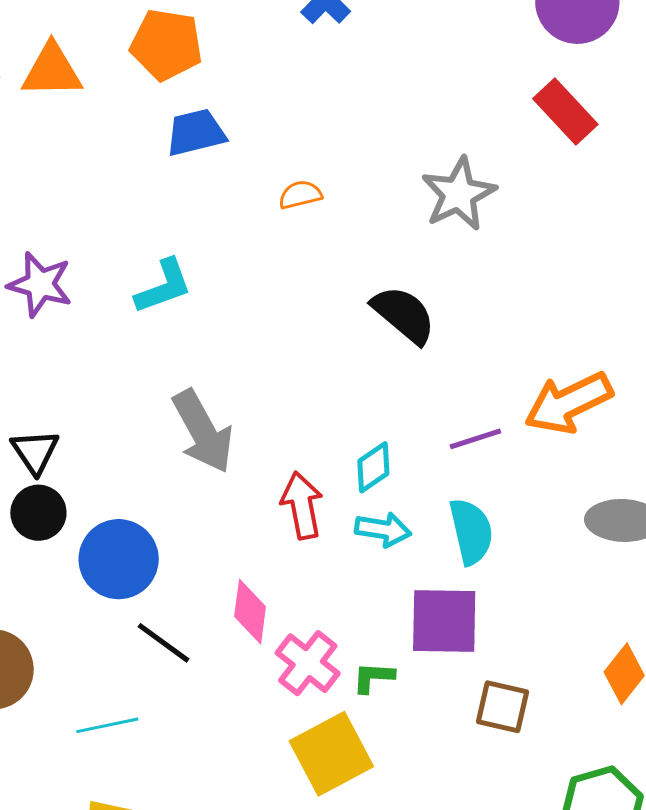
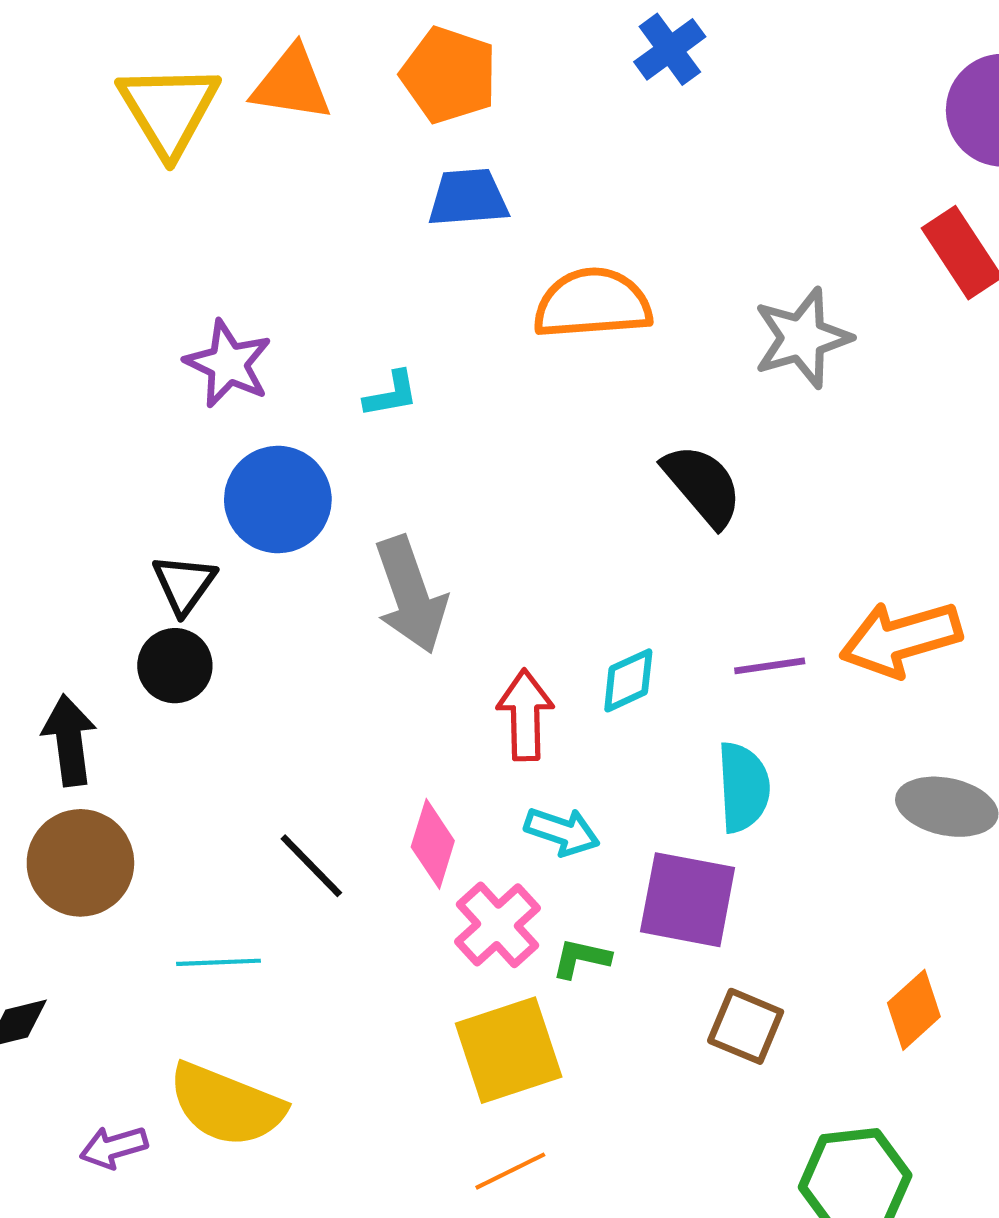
orange semicircle: (300, 195) -> (592, 303), size x2.0
cyan L-shape: (164, 286) -> (391, 394), size x0.7
cyan arrow: (383, 530) -> (562, 832), moved
blue circle: (119, 559) -> (278, 500), moved

